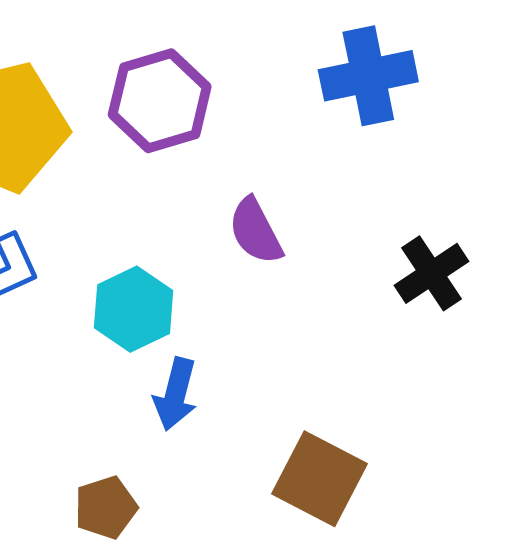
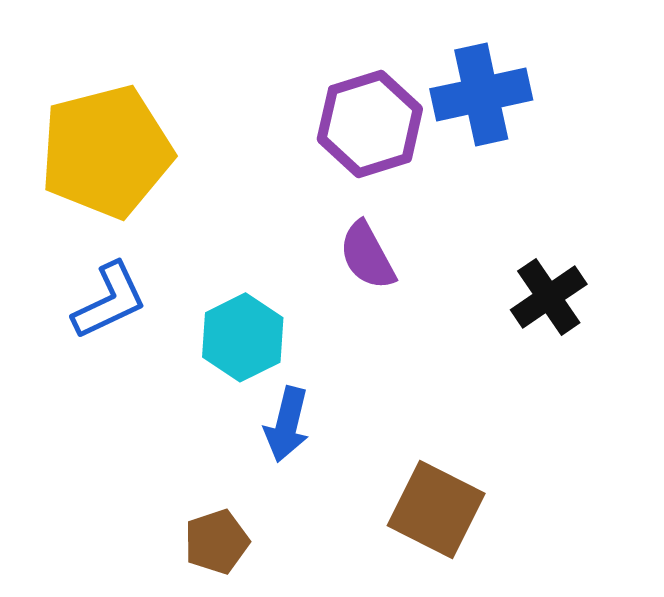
purple hexagon: (160, 101) -> (370, 124), moved

